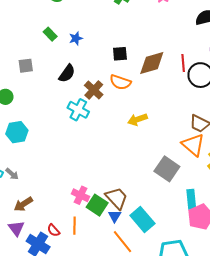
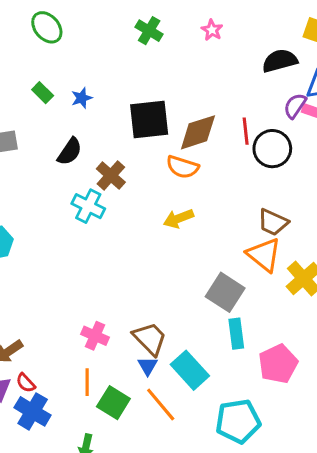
black square: (120, 54) -> (149, 119), size x1.8
orange semicircle: (120, 82) -> (182, 167), moved
cyan rectangle: (191, 199) -> (236, 334), moved
green square: (97, 205) -> (113, 403), moved
red semicircle: (53, 230) -> (26, 383), moved

